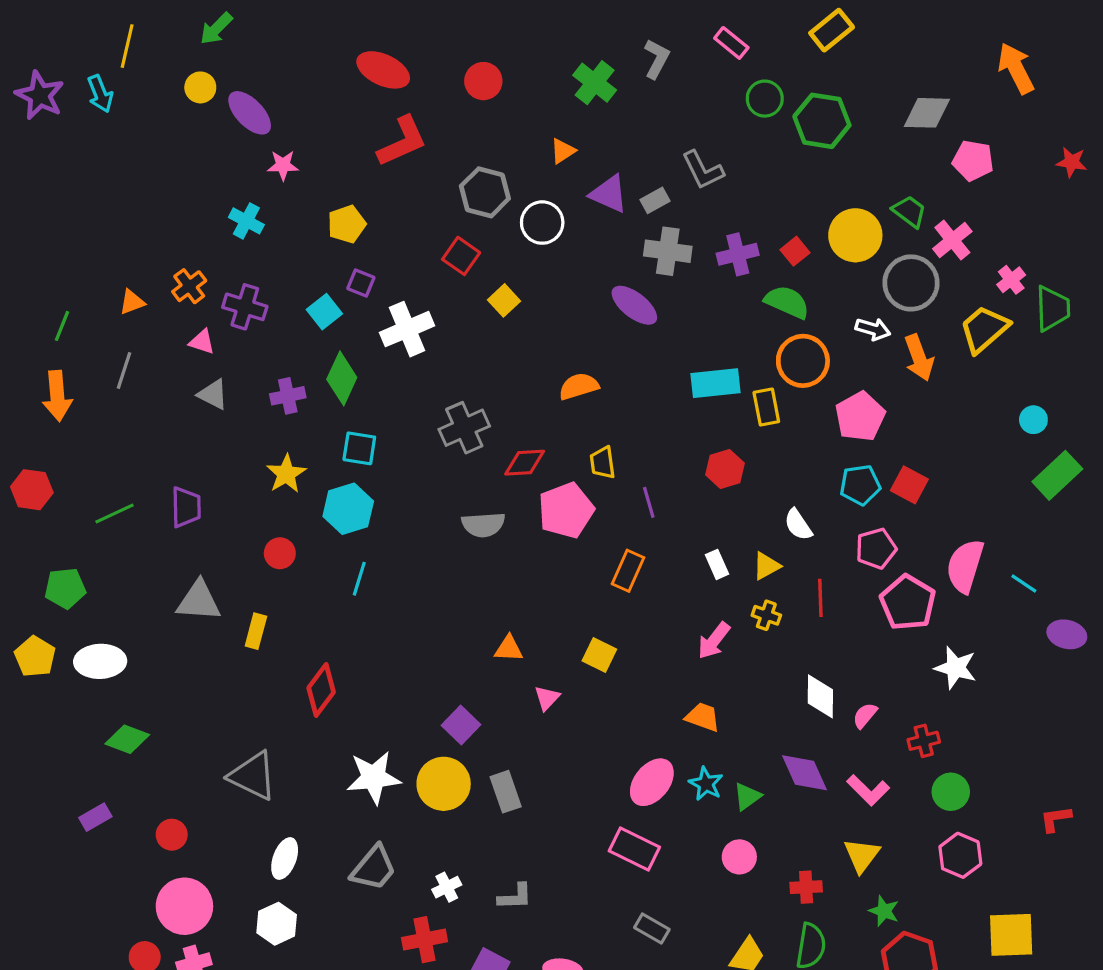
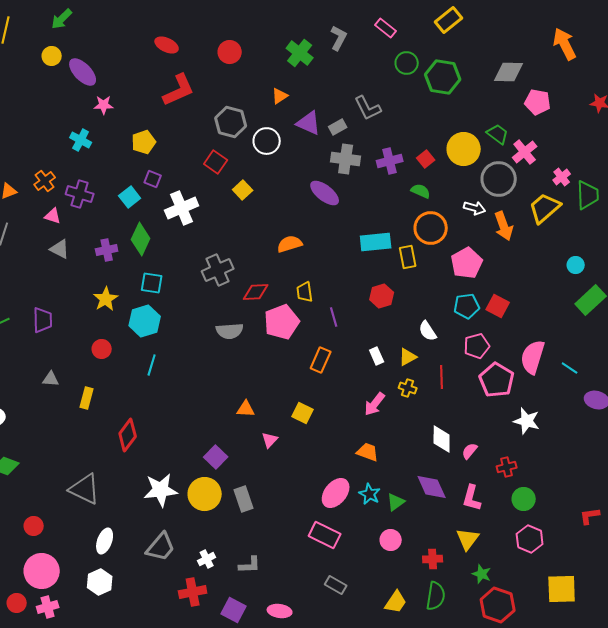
red ellipse: (383, 70) -> (167, 45), size x0.7
green semicircle: (787, 302) -> (421, 191), size x0.7
gray triangle: (199, 601) -> (51, 379), size x0.6
pink L-shape: (868, 790) -> (472, 498), turned 60

